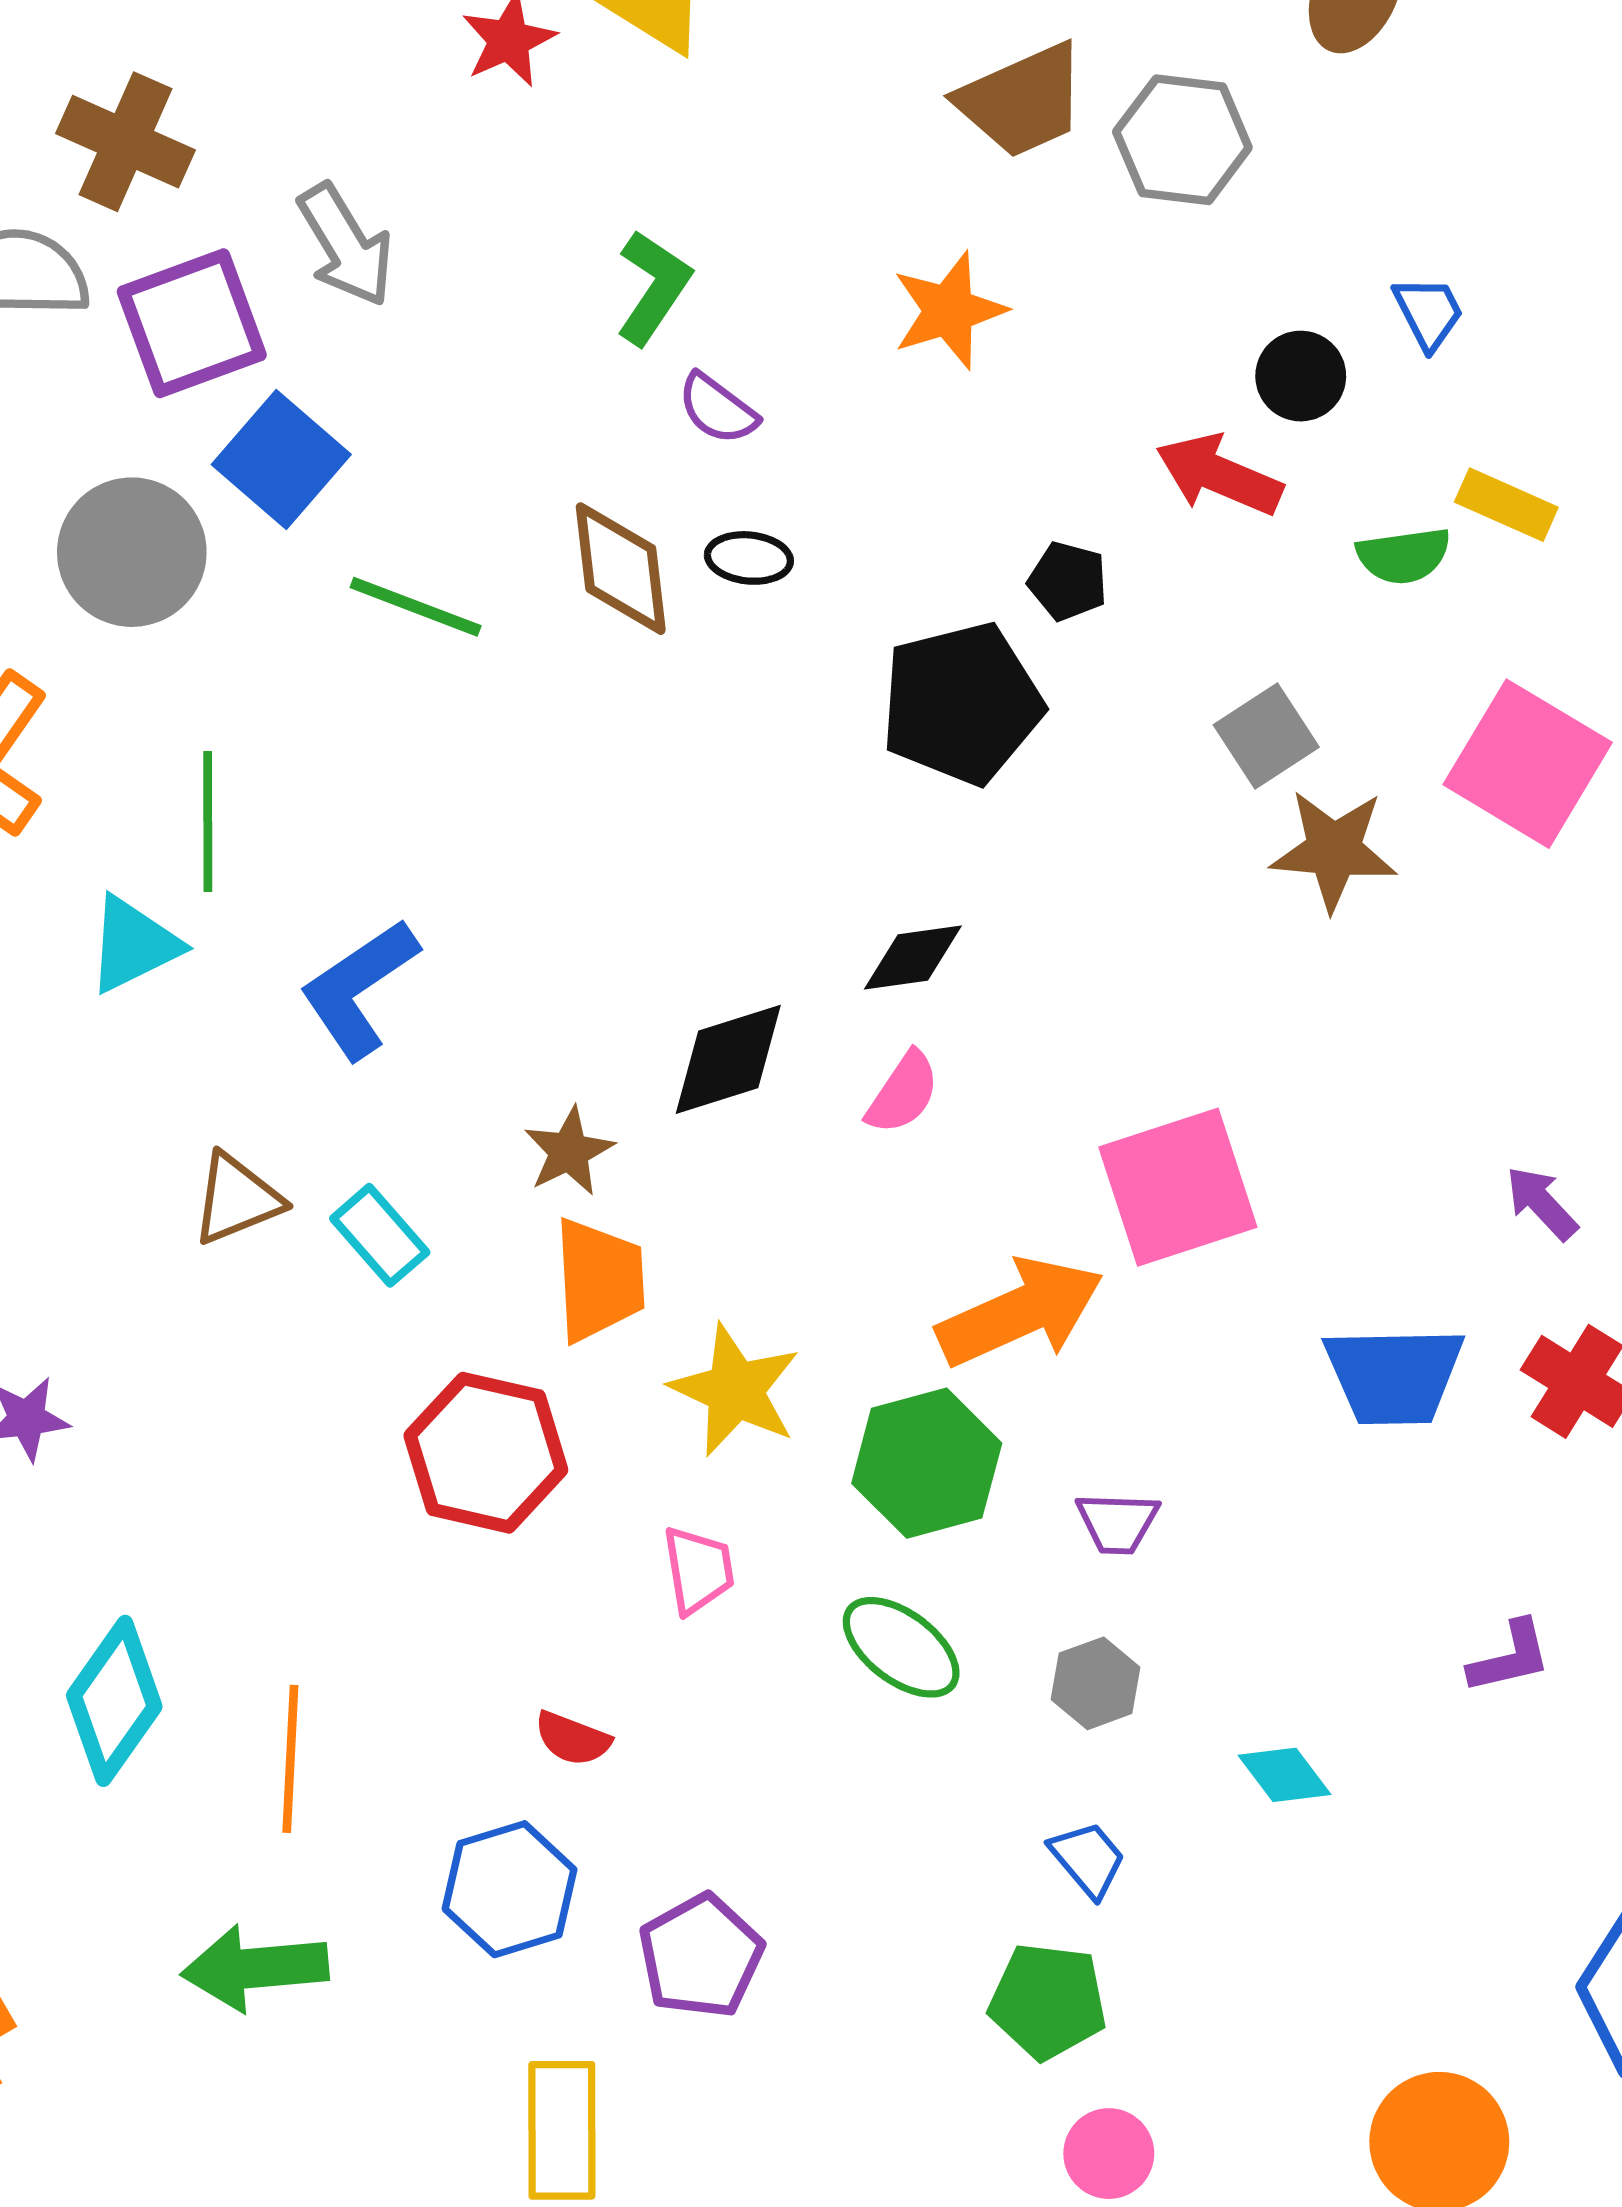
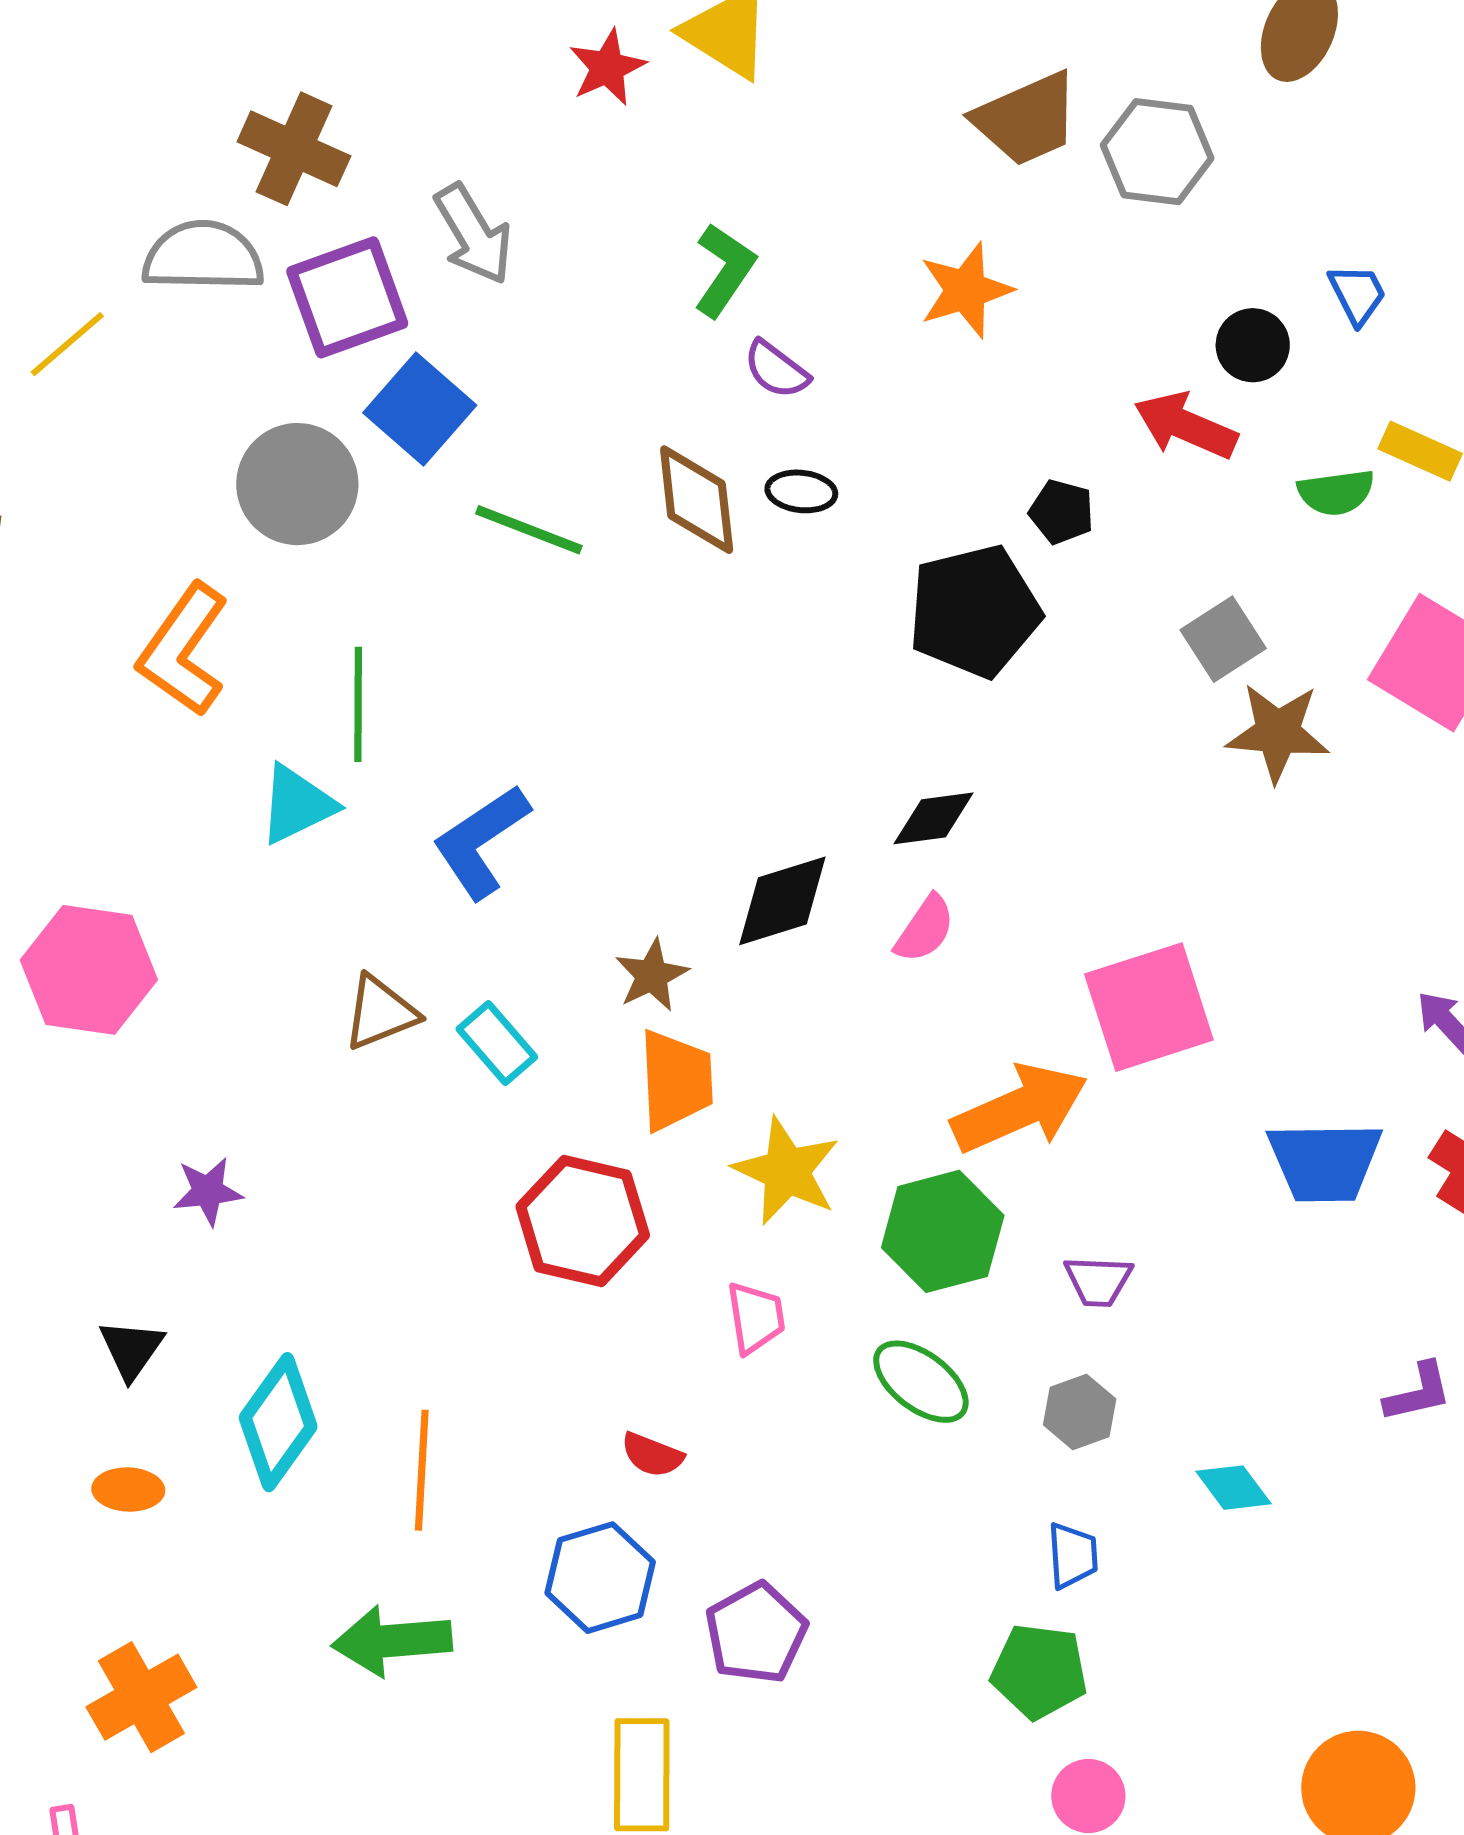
blue trapezoid: (1088, 1859) -> (1073, 1555), turned 36

